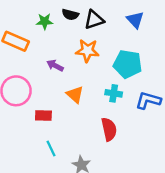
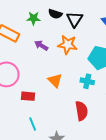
black triangle: (94, 20) -> (75, 19), turned -42
purple arrow: (55, 66) -> (41, 45), moved

